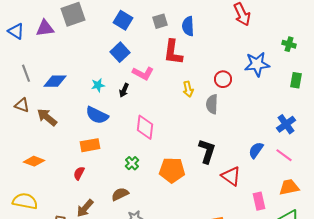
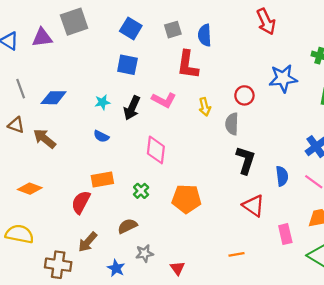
blue square: (120, 52) -> (127, 65), turned -36
pink L-shape: (143, 73) -> (164, 100), moved
black arrow: (124, 90) -> (132, 108), size x1.5
blue semicircle: (97, 115) -> (101, 136), size x0.6
orange rectangle: (90, 145) -> (102, 180), moved
blue semicircle: (256, 150) -> (282, 176), turned 138
black L-shape: (207, 151) -> (246, 160), moved
red semicircle: (79, 173) -> (81, 202), size x1.5

